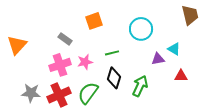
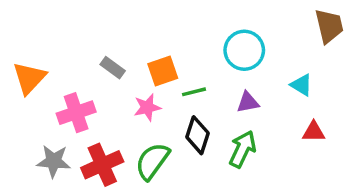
orange square: (94, 21) -> (163, 71), moved
purple triangle: (158, 59) -> (248, 102), moved
pink cross: (60, 65) -> (76, 113), moved

